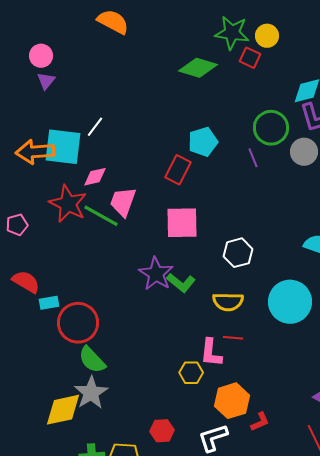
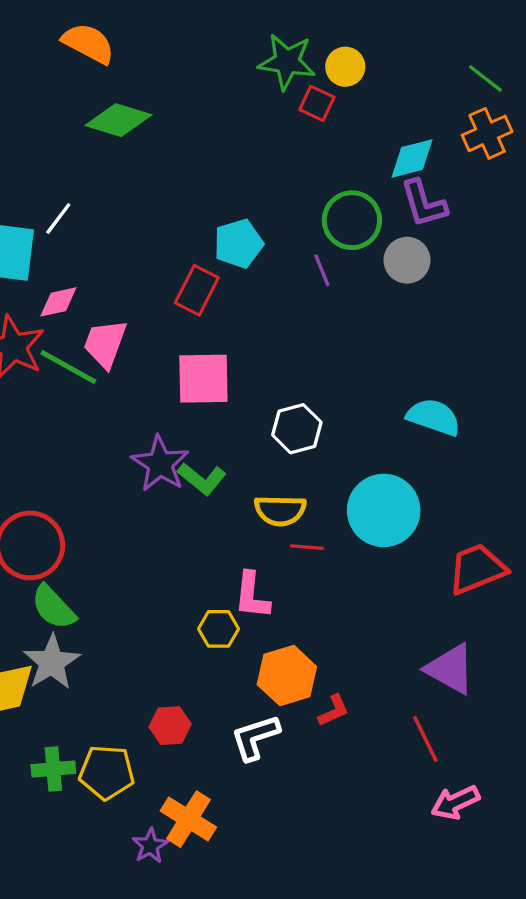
green diamond: (198, 68) -> (118, 120), moved
red line: (233, 338) -> (307, 547), moved

